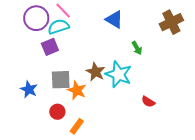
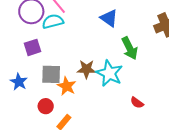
purple square: (50, 47) -> (33, 47), moved
green arrow: (137, 48) -> (130, 48), size x1.6
brown star: (95, 72) -> (87, 69), turned -30

